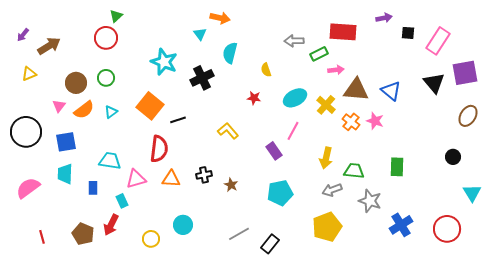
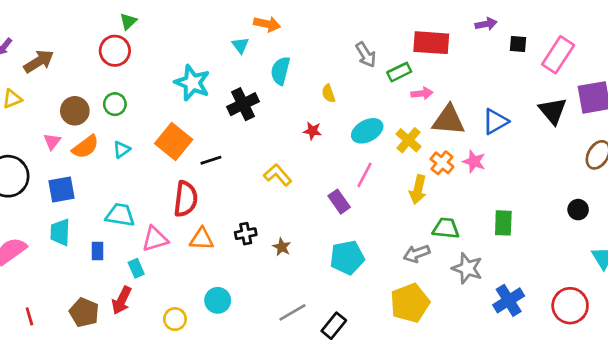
gray arrow: (294, 41) -> (366, 55), turned -120
blue triangle: (391, 91) -> (495, 121), turned 50
yellow arrow: (326, 158) -> (418, 190), moved

